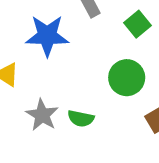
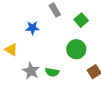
blue star: (47, 36) -> (32, 28), size x0.6

